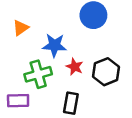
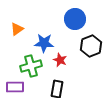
black hexagon: (106, 72) -> (91, 46), moved

